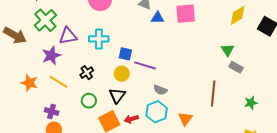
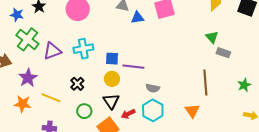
purple star: (51, 55) -> (28, 78), moved
red arrow: (131, 119) -> (128, 114), moved
orange triangle: (185, 119) -> (192, 111), moved

